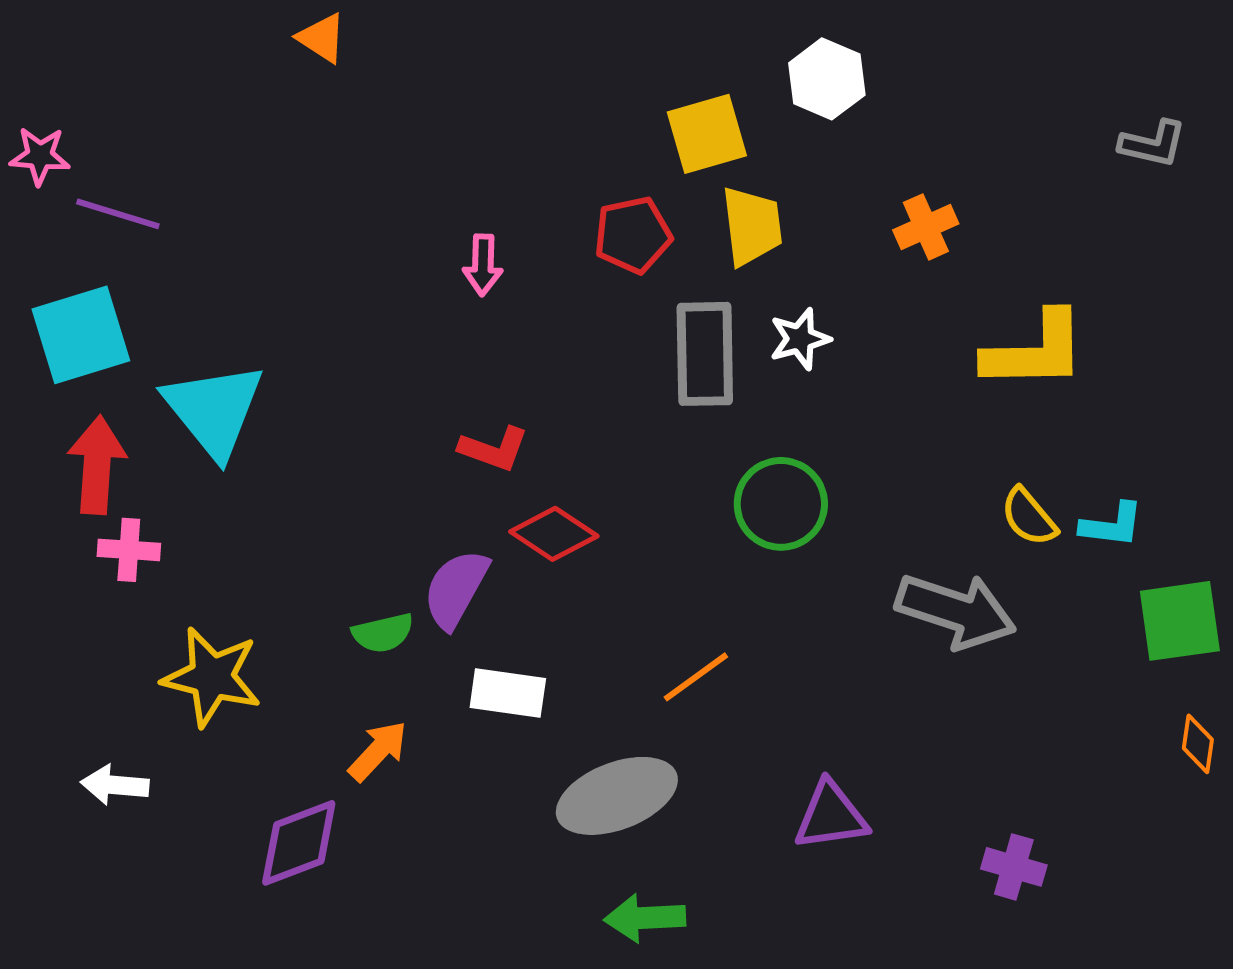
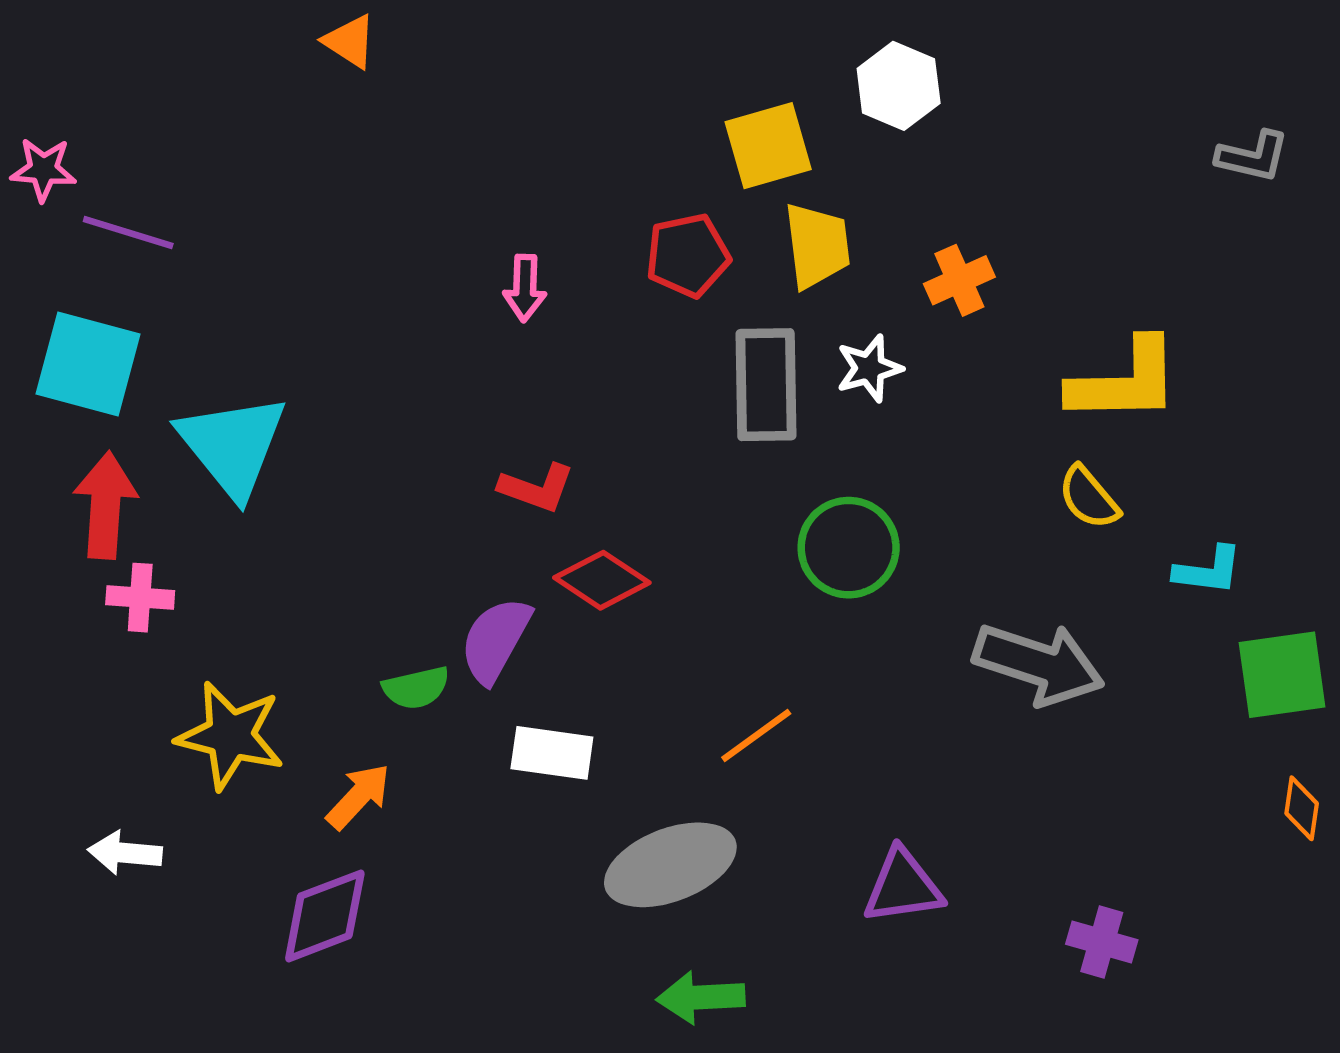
orange cross: (926, 227) -> (959, 280), moved
cyan square: (81, 335) -> (88, 364), turned 32
yellow semicircle: (1029, 517) -> (1089, 498), moved
orange arrow: (378, 751) -> (359, 796), moved

